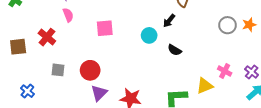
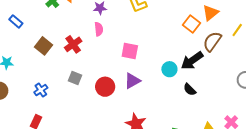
black arrow: (169, 21) -> (192, 61), size x1.6
brown square: (18, 47) -> (44, 46), turned 30
purple triangle: (99, 93) -> (132, 81), moved

